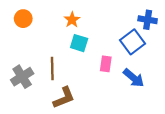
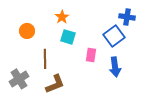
orange circle: (23, 19) -> (27, 31), moved
gray cross: (22, 77) -> (19, 79), moved
blue arrow: (134, 78) -> (115, 67), turned 42

